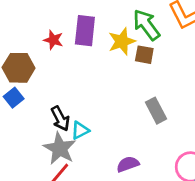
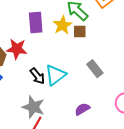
red star: (53, 40) -> (17, 49), moved, size x1.5
black arrow: (60, 119) -> (37, 76), moved
cyan triangle: (80, 130) -> (55, 75), moved, size x1.6

